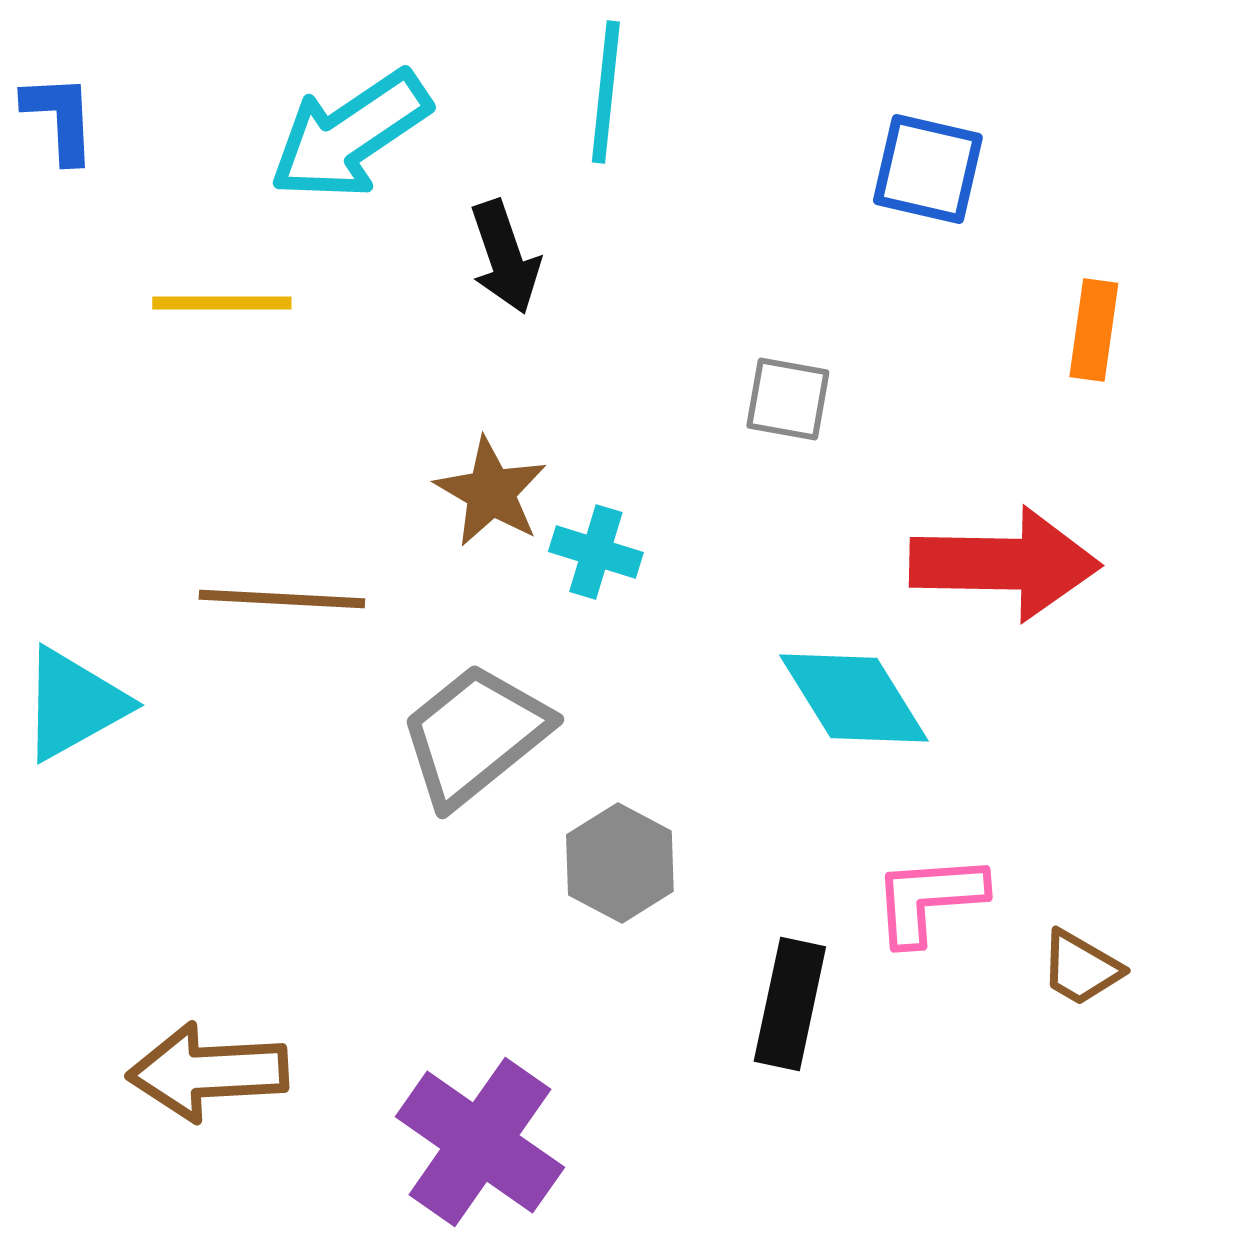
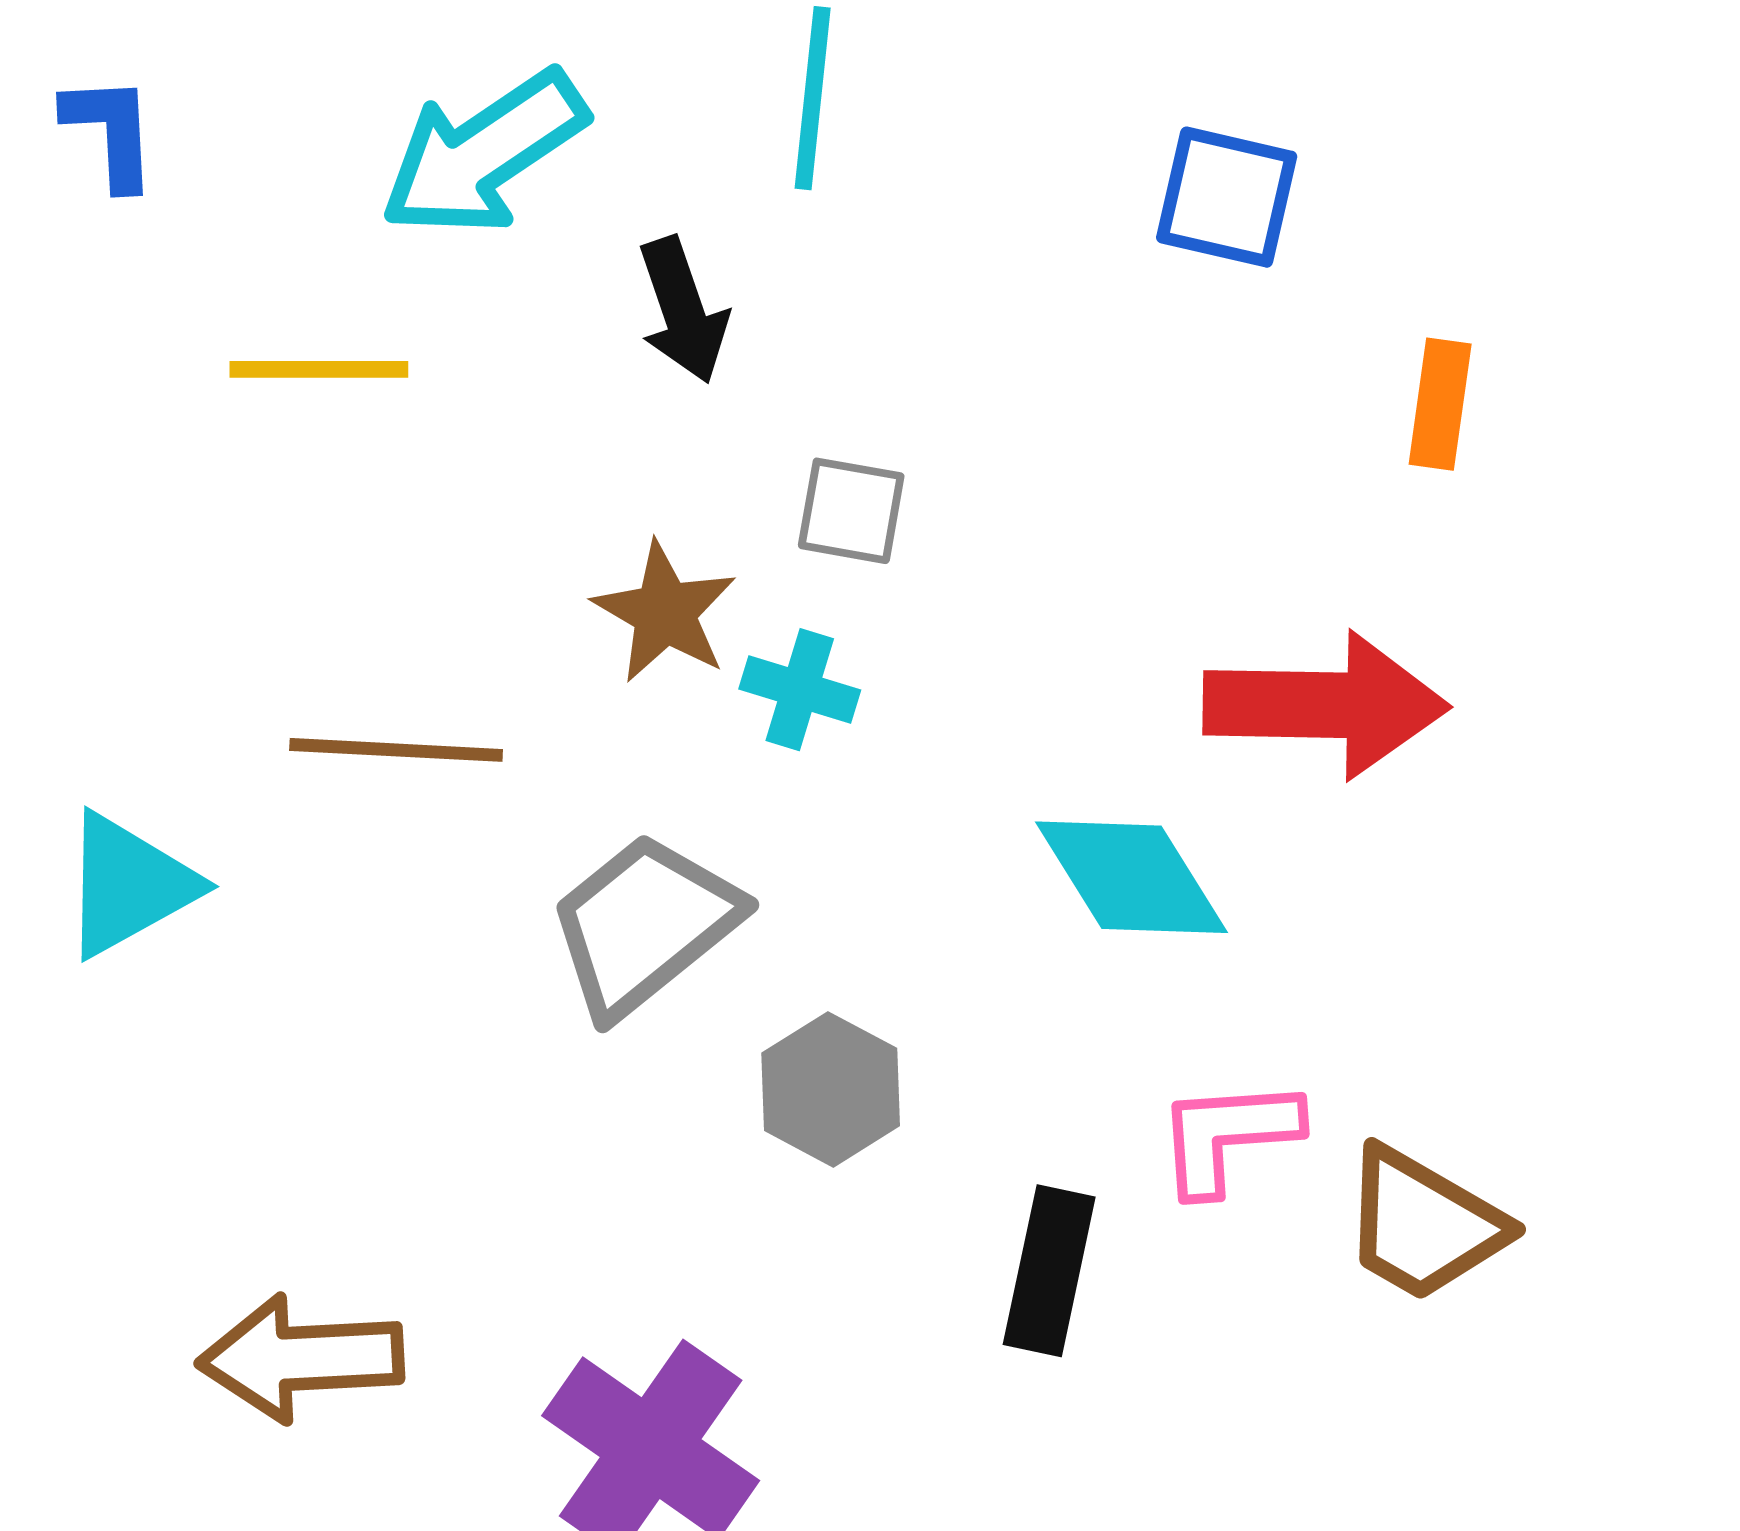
gray square: (788, 399) -> (851, 511), moved
brown trapezoid: (1081, 968) -> (1423, 1224), size x1.6

